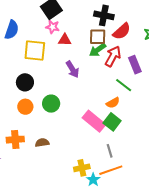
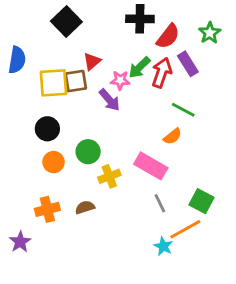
pink star: (53, 27) -> (120, 80), moved
brown square: (98, 37) -> (76, 81), moved
red triangle: (65, 40) -> (92, 61), turned -32
purple rectangle: (135, 65) -> (188, 64), moved
green square: (112, 122) -> (201, 201), moved
gray line: (110, 151) -> (160, 203), moved
yellow cross: (82, 168) -> (109, 176), moved

